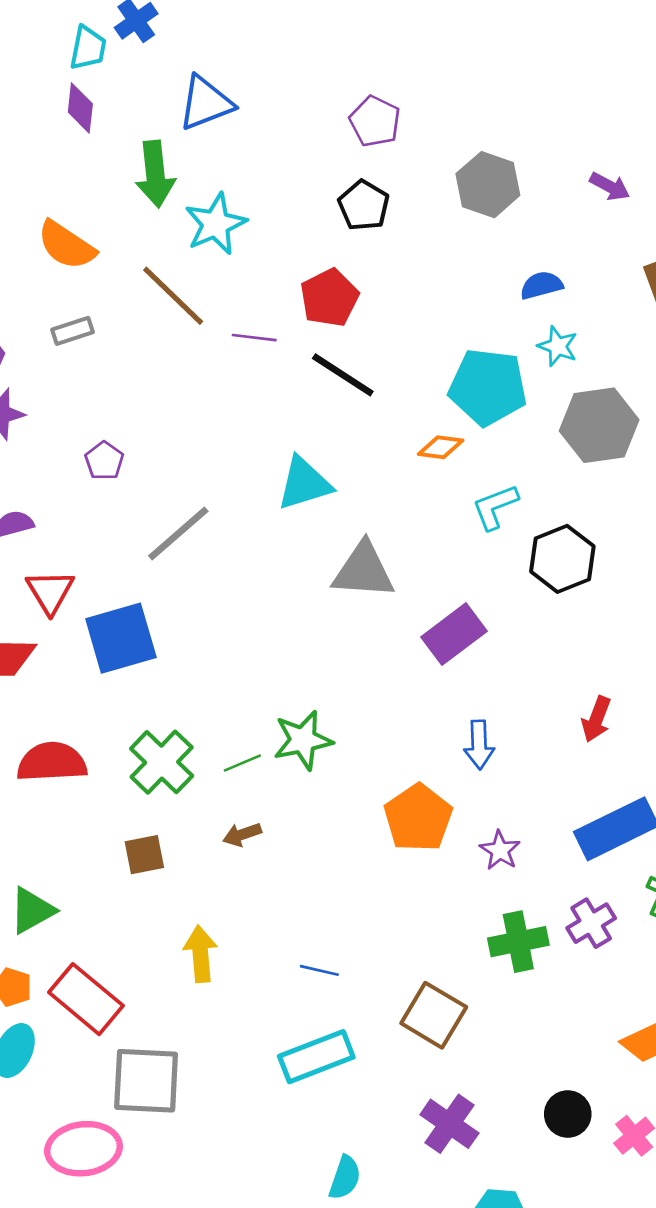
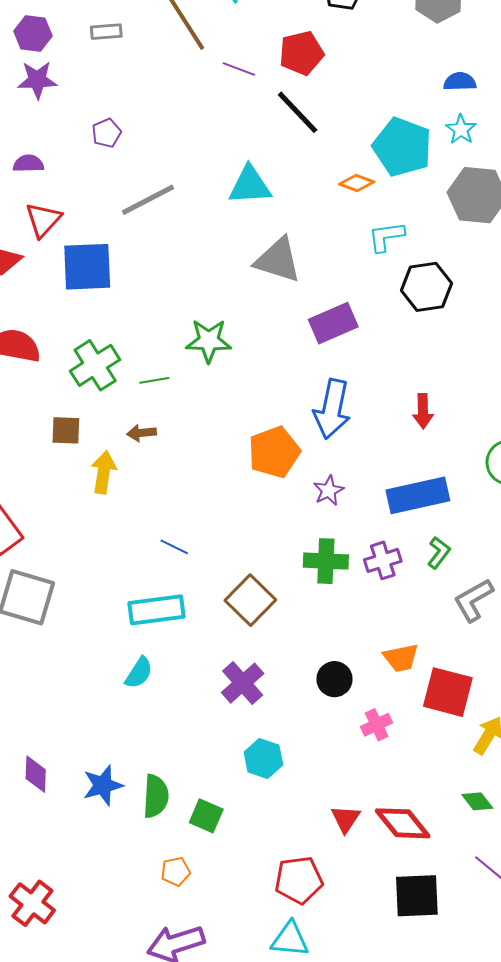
red arrow: (596, 719) -> (423, 411), turned -36
green star: (303, 740) -> (209, 341), moved
blue arrow: (479, 745) -> (332, 409), size x1.6
yellow arrow: (200, 954) -> (103, 472), moved
black circle: (568, 1114) -> (335, 679), moved
cyan semicircle: (345, 1178) -> (139, 673), moved

